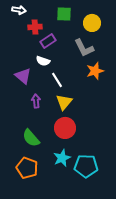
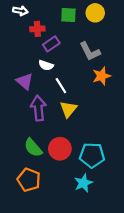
yellow circle: (92, 23) -> (95, 13), moved
purple arrow: (36, 101) -> (38, 108), size x1.6
red circle: (65, 128) -> (60, 149), moved
cyan star: (62, 158) -> (83, 183), moved
cyan pentagon: (86, 166) -> (92, 155), moved

